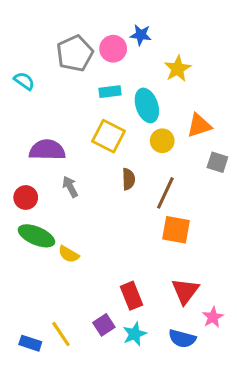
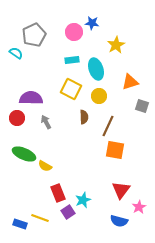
gray pentagon: (75, 53) -> (34, 35), moved
yellow circle: (162, 141) -> (99, 96), moved
red circle: (26, 198) -> (17, 118), moved
red rectangle: (132, 296) -> (58, 193), moved
yellow line: (61, 334) -> (40, 218), turned -36
cyan star: (135, 334) -> (83, 200), moved

